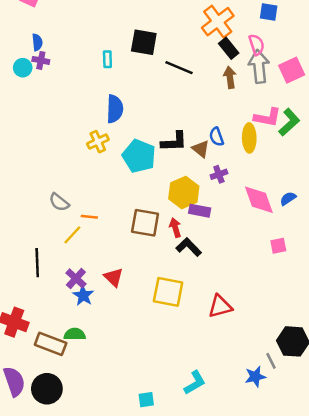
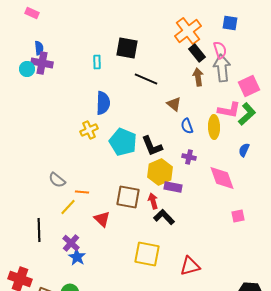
purple cross: (41, 60) -> (42, 63), size x1.5
black line: (179, 68) -> (146, 79), moved
pink square: (292, 70) -> (249, 86), moved
black L-shape: (174, 142) -> (152, 146), moved, turned 70
brown triangle: (201, 149) -> (174, 104), moved
purple cross: (219, 174) -> (189, 157), turned 32
blue semicircle: (288, 199) -> (244, 150), moved, turned -32
red triangle: (114, 277) -> (102, 219), moved

